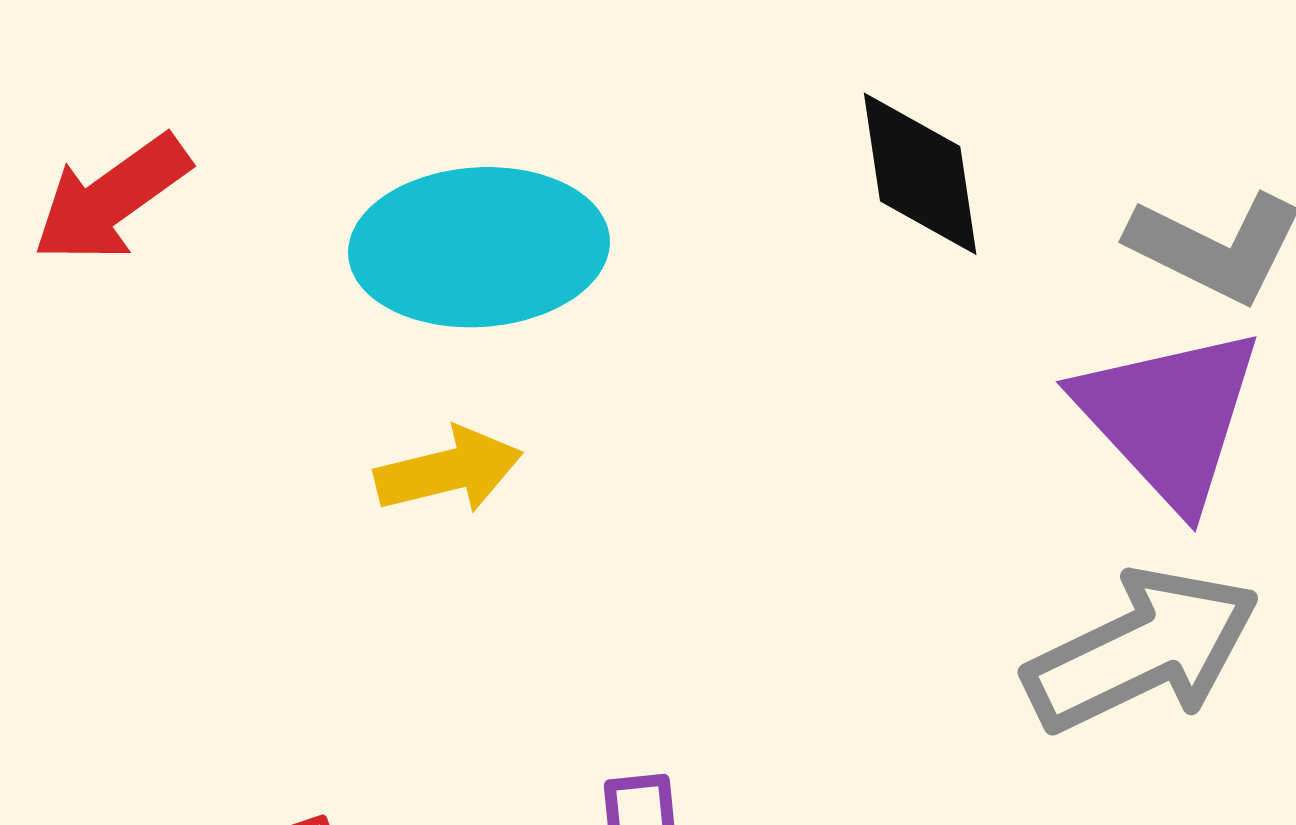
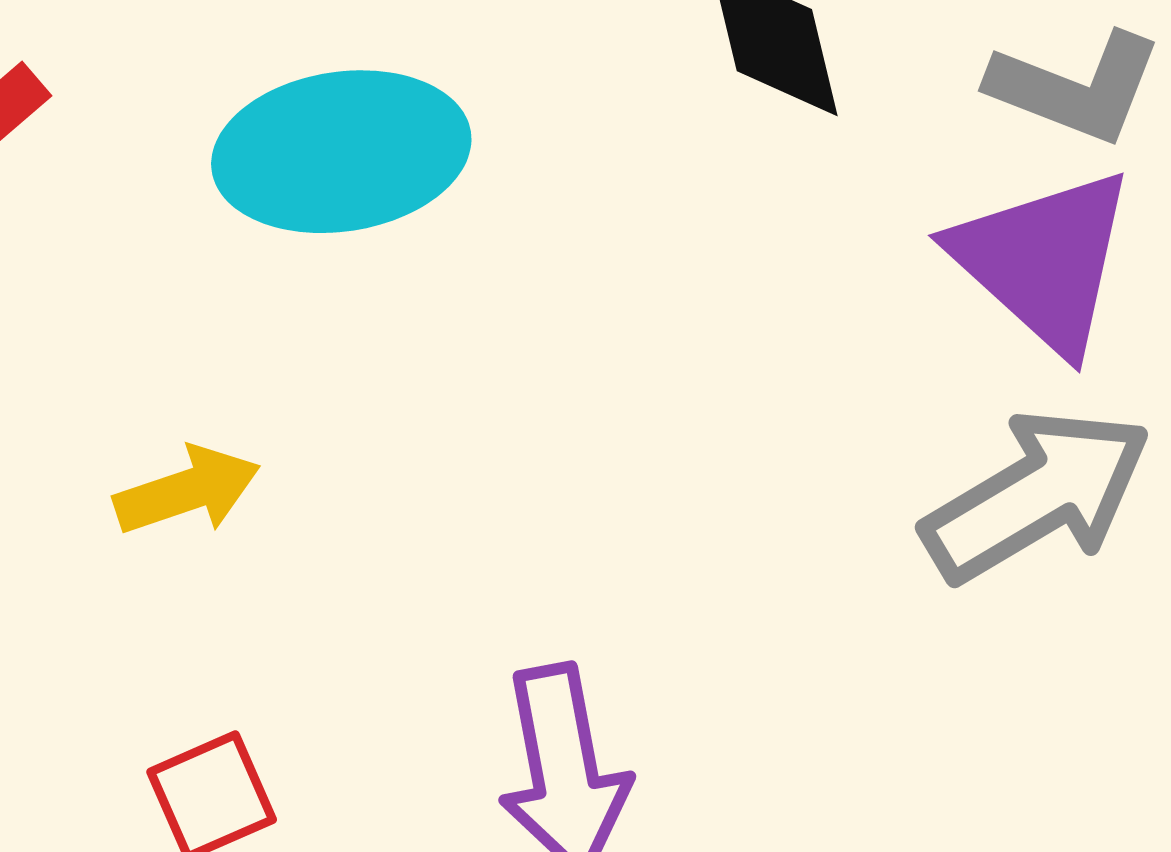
yellow arrow: (449, 471) -> (187, 491), moved

